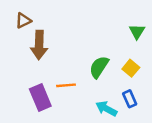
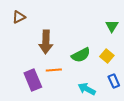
brown arrow: (39, 45) -> (46, 42), moved
green semicircle: (99, 67) -> (81, 55), turned -150
blue rectangle: (130, 99) -> (114, 81), moved

